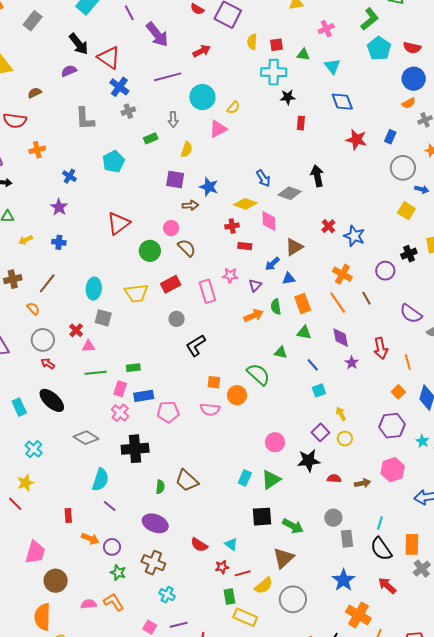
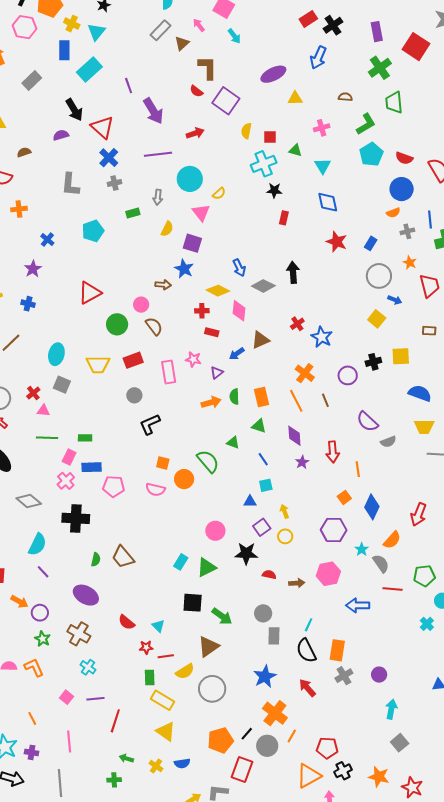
cyan cross: (274, 72) -> (264, 164), turned -30
pink triangle: (218, 129) -> (201, 213), turned -48
purple square: (175, 180) -> (192, 243), moved
blue triangle: (289, 279) -> (250, 502), moved

